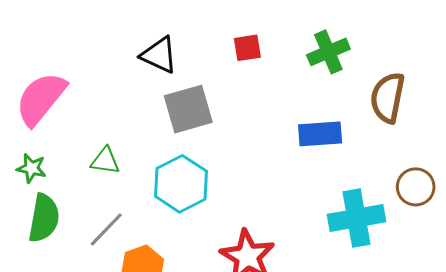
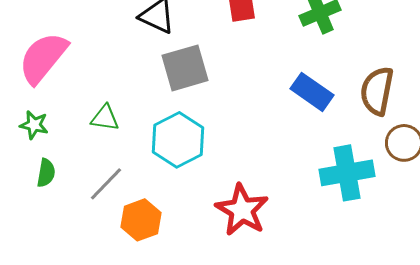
brown semicircle: (388, 98) -> (377, 91), moved
blue rectangle: (320, 134) -> (312, 92), turned 39
green semicircle: (44, 218) -> (46, 173), size x0.6

